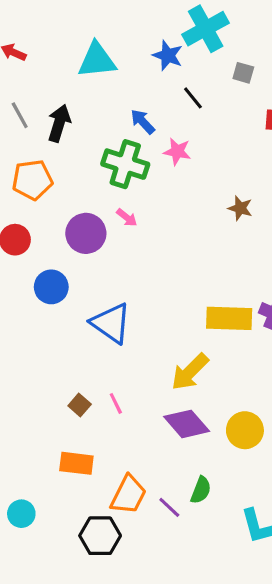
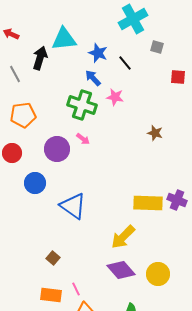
blue star: (168, 55) -> (98, 53), moved
black arrow: (59, 123) -> (40, 58), moved
pink line: (116, 403) -> (76, 289), moved

